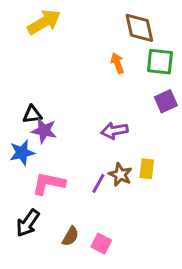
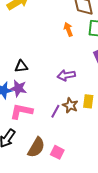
black triangle: (32, 114) -> (21, 66), moved
purple star: (44, 131) -> (18, 88), moved
brown semicircle: (70, 236) -> (36, 147), size x1.5

